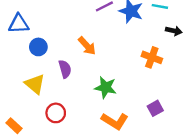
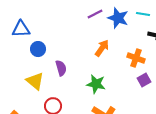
orange arrow: (87, 46) -> (102, 48), moved, turned -102
purple square: (155, 108) -> (144, 80), moved

